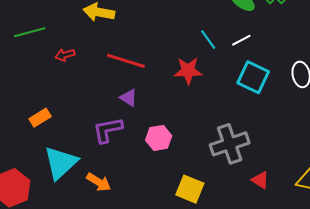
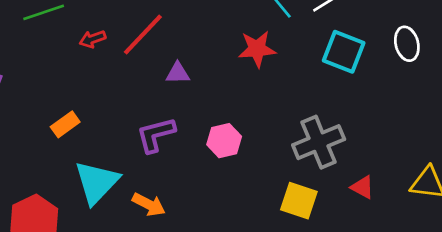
red line: (126, 61) -> (143, 35), moved, turned -60
purple triangle: (129, 98) -> (178, 73), moved, turned -30
yellow square: (190, 189) -> (299, 201), moved

